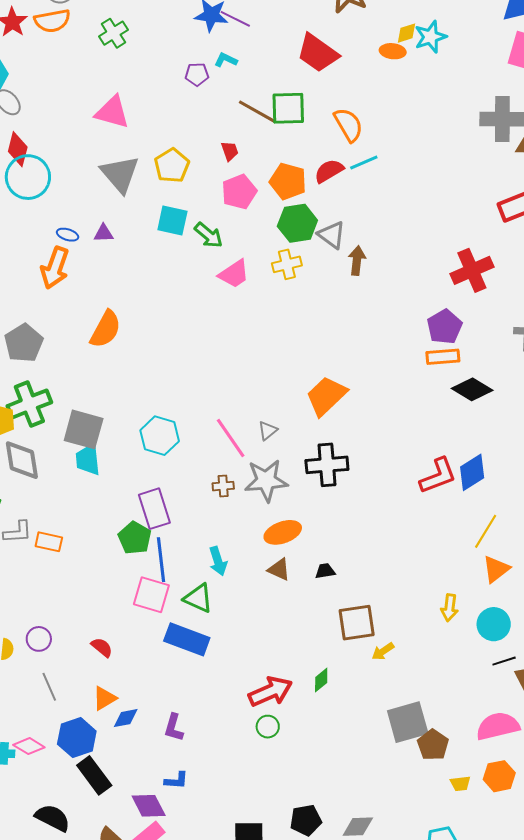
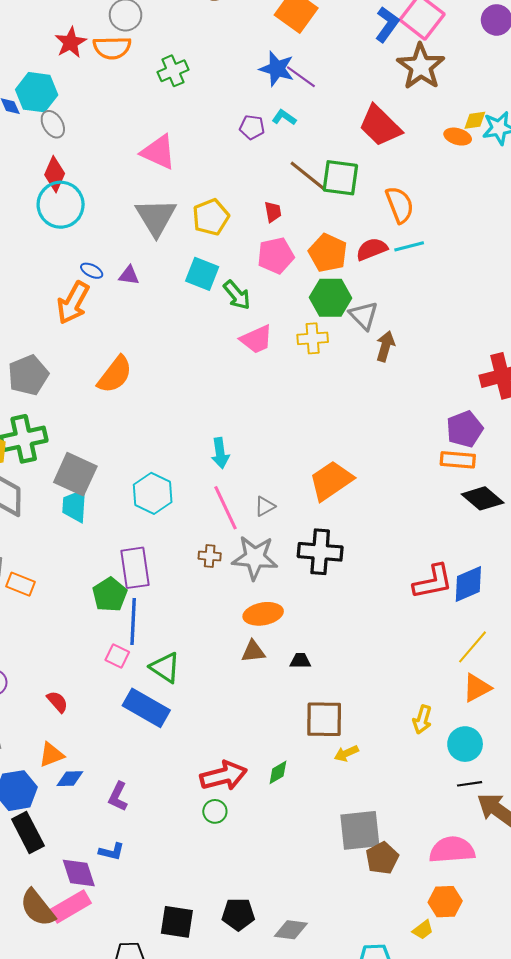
cyan arrow: (218, 561) -> (220, 453), moved
brown triangle: (279, 569) -> (253, 651), turned -40
pink square: (151, 595) -> (117, 656), size x0.6
yellow trapezoid: (460, 784) -> (423, 930), moved, turned -40

